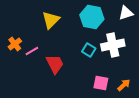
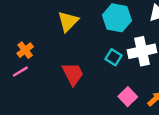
pink line: (32, 51) -> (20, 72), moved
pink square: (101, 83) -> (128, 97), turned 35

